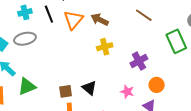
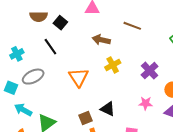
cyan cross: (25, 12) -> (17, 54), moved
brown line: (144, 15) -> (132, 26), moved
orange triangle: (73, 20) -> (79, 77), moved

